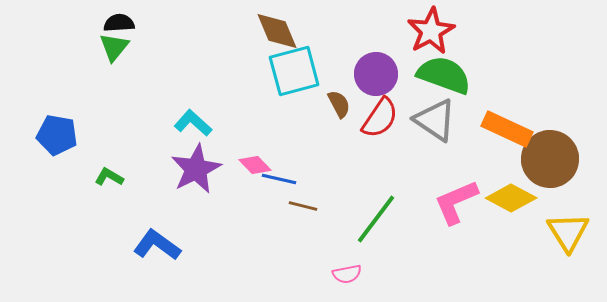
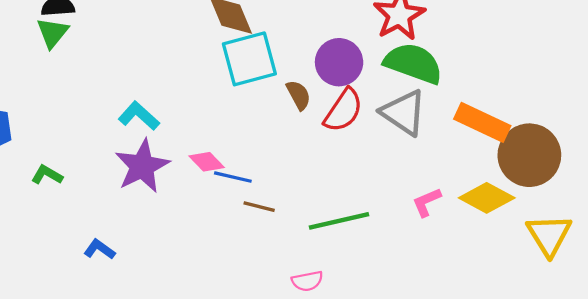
pink L-shape: (456, 202) -> (427, 202), size x0.6
green line: (376, 219) -> (339, 221), turned 40
blue L-shape: (157, 245) -> (99, 249), size x0.6

